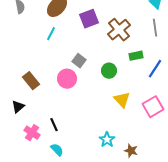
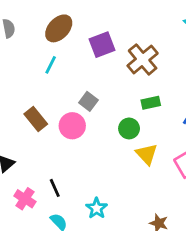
green rectangle: (136, 56) -> (151, 103), moved
green circle: (109, 71) -> (129, 128), moved
brown rectangle: (31, 81) -> (36, 119), moved
cyan star: (107, 140) -> (97, 208), moved

